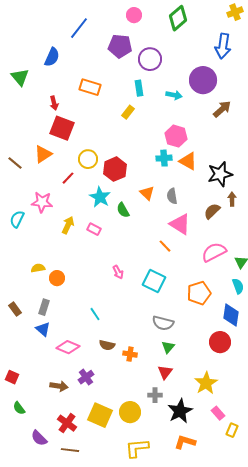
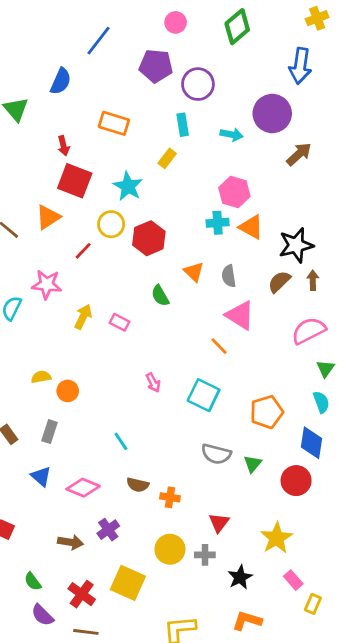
cyan star: (100, 197) -> (128, 186), moved
brown semicircle: (212, 211) -> (279, 282), moved
pink semicircle: (214, 252) -> (309, 331), moved
blue triangle: (43, 329) -> (41, 476), moved
green triangle: (168, 347) -> (253, 464), moved
green semicircle: (19, 408) -> (33, 581), moved
black star: (180, 411) -> (240, 577), size x0.7
yellow circle: (130, 412) -> (170, 549), moved

